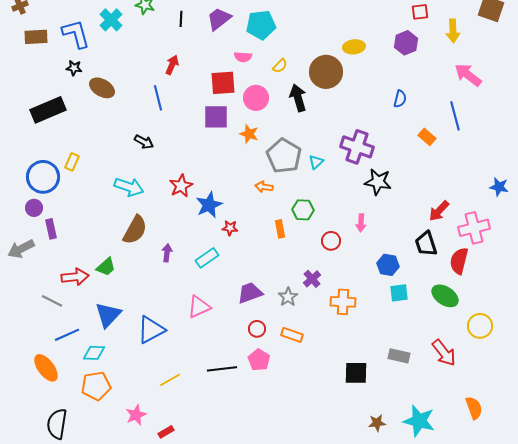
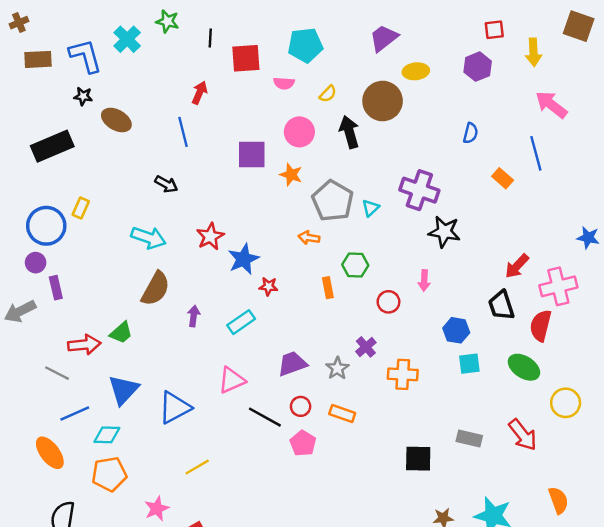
purple trapezoid: (219, 19) -> (384, 38), moved
red square: (223, 83) -> (246, 58), moved
black line: (222, 369) -> (265, 417), moved, turned 36

